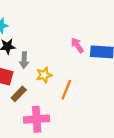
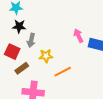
orange line: (66, 90) -> (63, 72), turned 30

